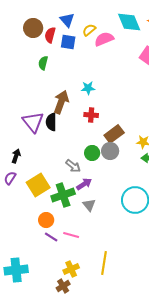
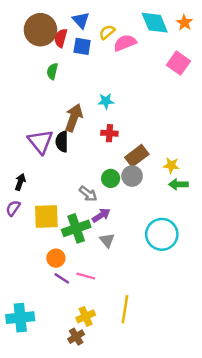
brown circle: (33, 28) -> (40, 30), size x1.4
yellow square: (38, 185) -> (46, 216), turned 30

